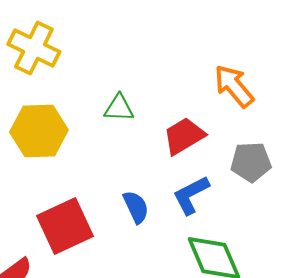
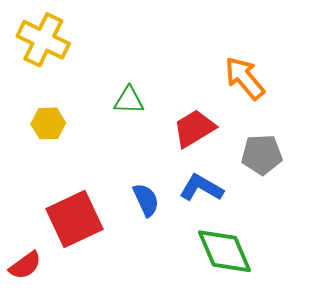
yellow hexagon: (39, 131) -> (48, 123), size x0.6
blue L-shape: (191, 195) -> (201, 188), turned 57

